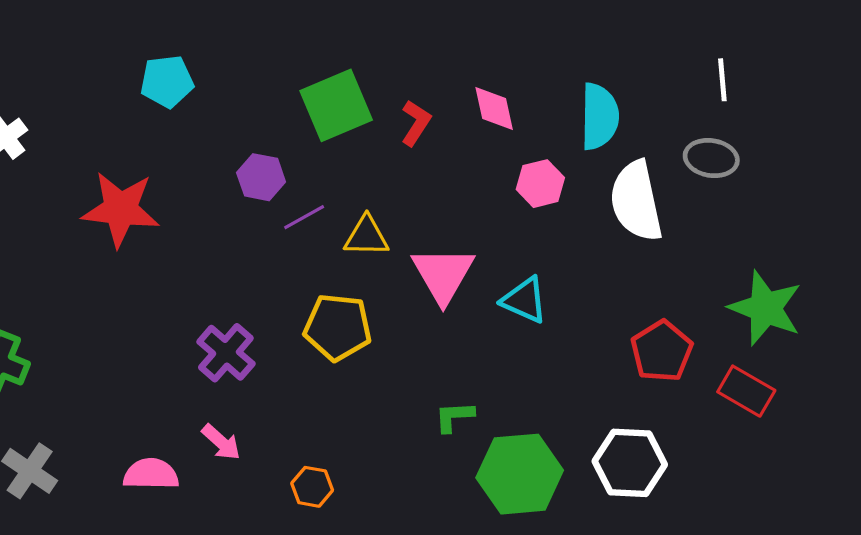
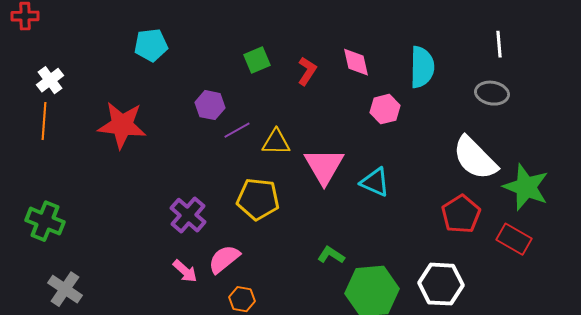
green square: (336, 105) -> (257, 60), size x0.6
white semicircle: (636, 201) -> (475, 158), moved, turned -33
green L-shape: (454, 417) -> (331, 255), turned 36
pink semicircle: (151, 474) -> (224, 259), moved, turned -40

